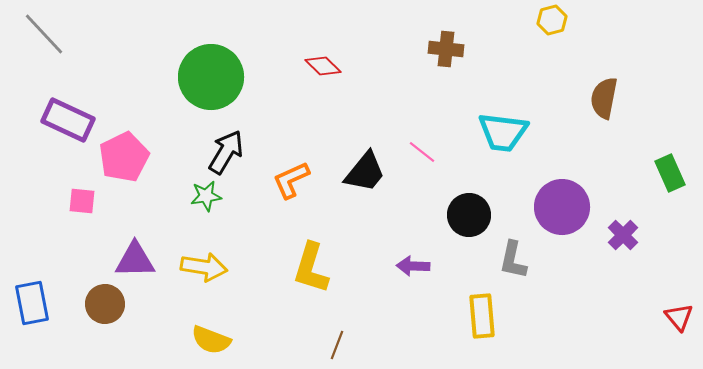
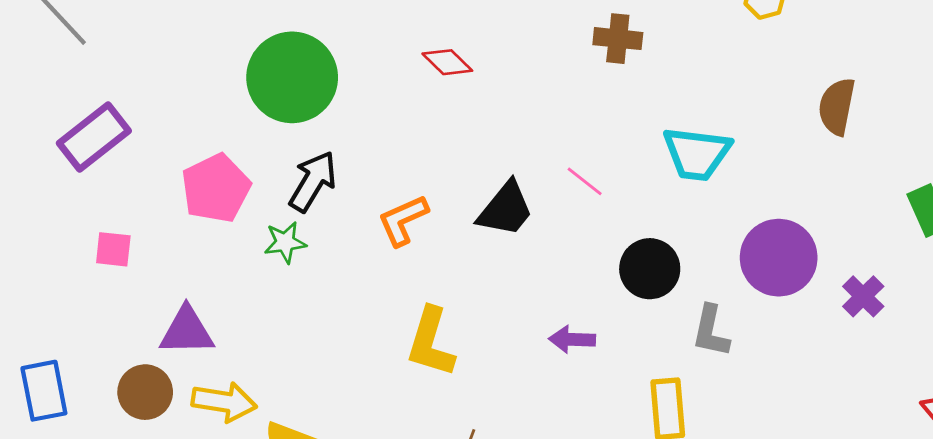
purple rectangle: (68, 120) -> (94, 137), turned -63
pink pentagon: (124, 157) -> (216, 188), moved
yellow arrow: (204, 267) -> (224, 402), moved

